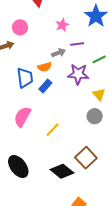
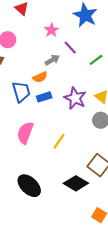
purple line: (77, 44) -> (70, 48), turned 64
purple star: (78, 74) -> (75, 98), moved, turned 30
blue rectangle: (45, 86) -> (44, 97), turned 40

